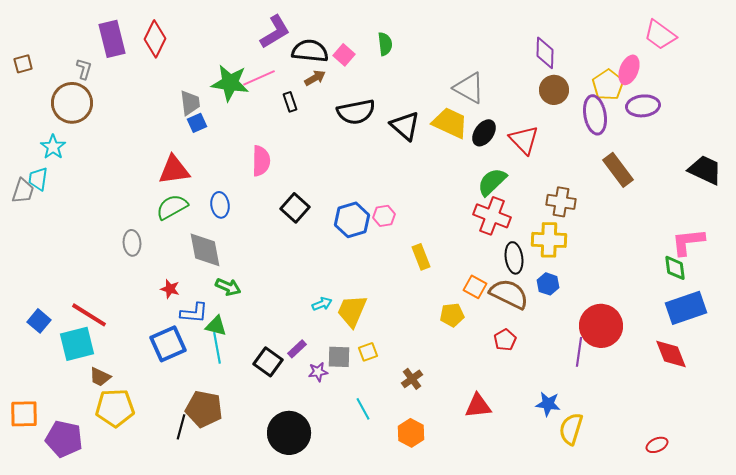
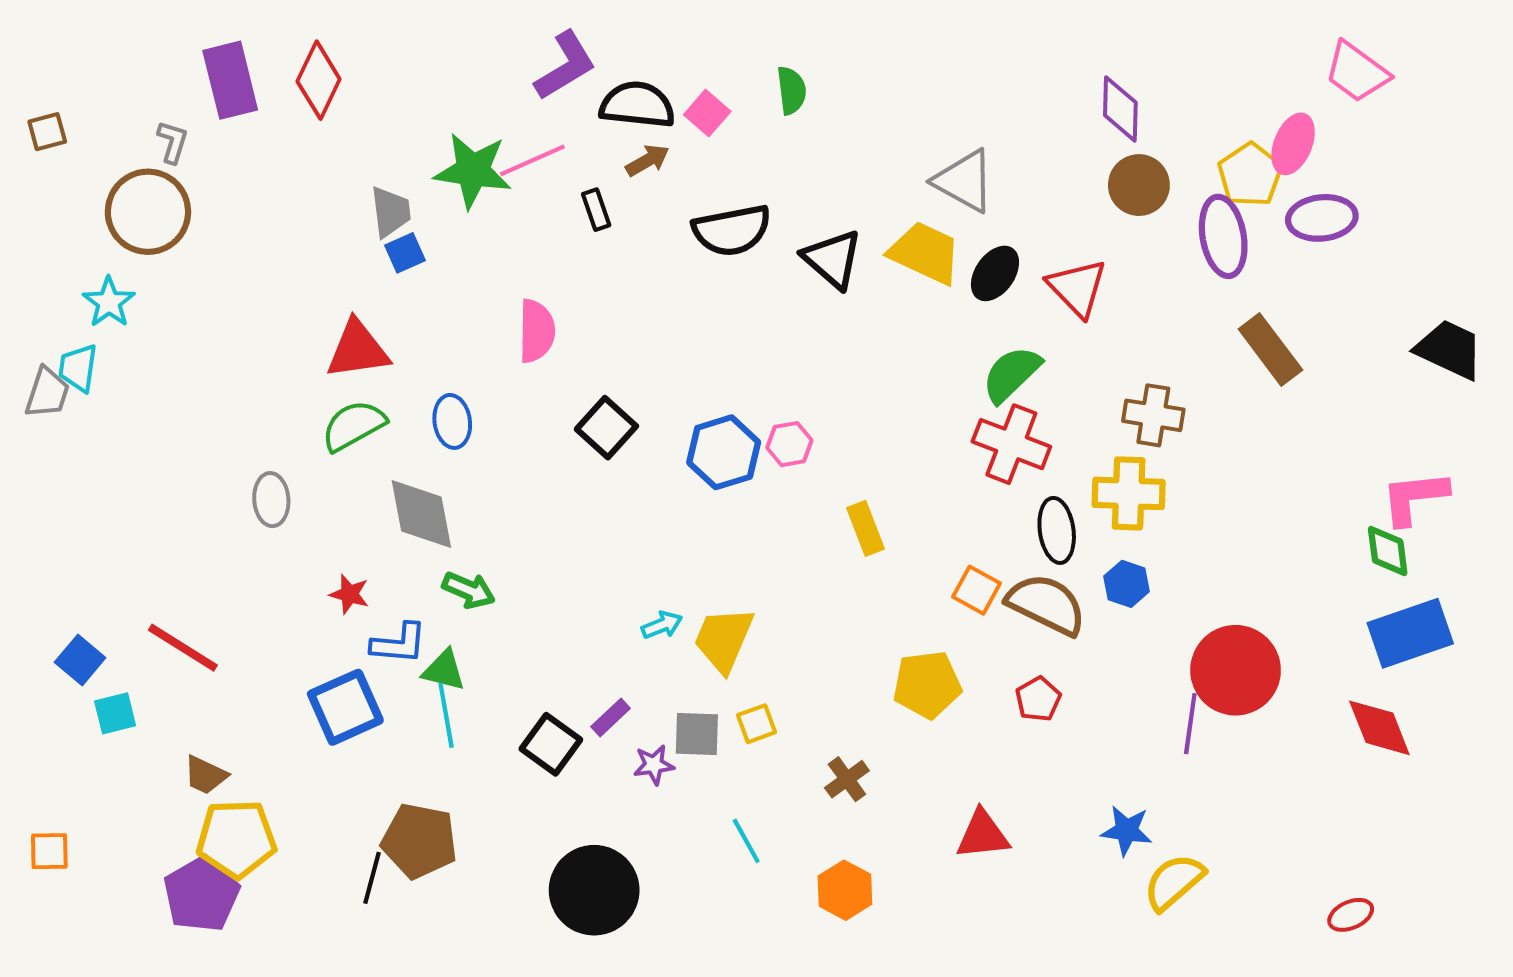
yellow pentagon: (452, 315) -> (927, 685), moved, size x1.4
cyan square: (77, 344) -> (115, 713), moved, size x0.6
orange square: (24, 414) -> (49, 851), size x0.7
yellow semicircle: (571, 429) -> (1174, 882), turned 32
purple pentagon: (64, 439) -> (201, 894), moved, turned 30

